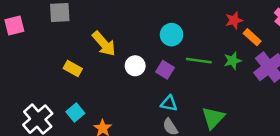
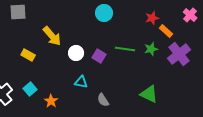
cyan circle: (172, 35) -> (104, 13), moved
cyan triangle: (169, 103) -> (81, 82), moved
green triangle: (213, 118) -> (149, 94), moved, turned -48

